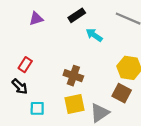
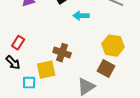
cyan arrow: (94, 35) -> (81, 16), turned -35
yellow square: (74, 104) -> (46, 70), moved

